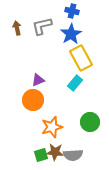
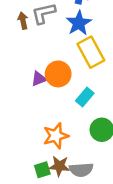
brown arrow: (17, 28) -> (23, 21), moved
cyan rectangle: (75, 83) -> (85, 97), moved
orange circle: (33, 100) -> (58, 74), moved

